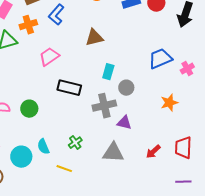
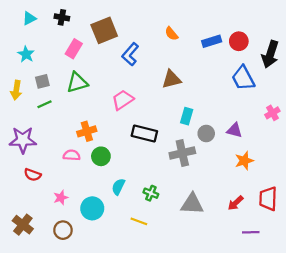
orange cross: (28, 25) -> (87, 131), moved
blue trapezoid: (160, 59) -> (243, 78), moved, turned -95
orange star: (169, 103) -> (244, 161), moved
purple triangle: (124, 123) -> (234, 130), moved
green cross: (75, 143) -> (151, 193), turned -32
cyan semicircle: (43, 147) -> (118, 187), moved, turned 49
purple line: (183, 182) -> (251, 232), moved

